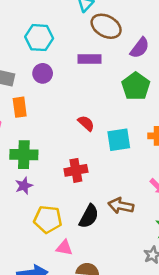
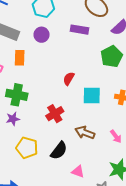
red semicircle: (86, 123) -> (69, 79), turned -112
red cross: (76, 170) -> (55, 114), turned -30
brown arrow: (121, 206) -> (85, 133), moved
pink triangle: (64, 248) -> (78, 172), moved

